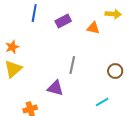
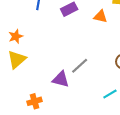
gray line: (72, 65) -> (80, 66), moved, turned 36

